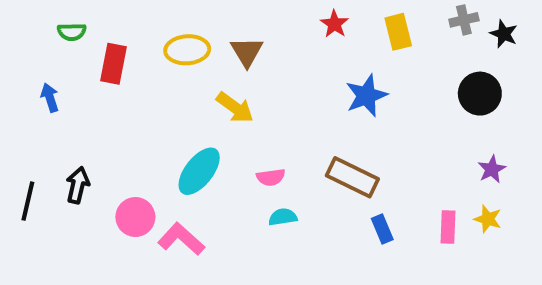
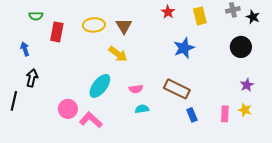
black arrow: (78, 185) -> (32, 78), moved

